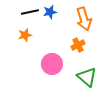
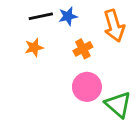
orange cross: (78, 45) -> (83, 49), moved
pink circle: (52, 64) -> (87, 87), moved

